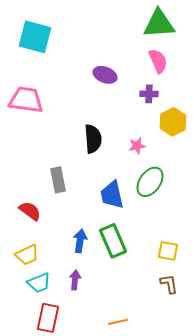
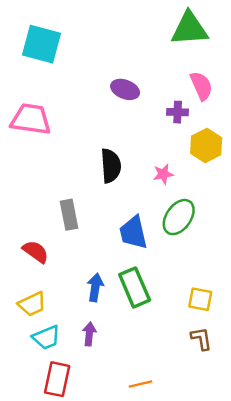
pink semicircle: (158, 61) -> (201, 86), moved

